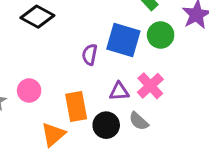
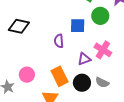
blue square: (123, 40) -> (78, 26), size x0.7
gray semicircle: (139, 121) -> (102, 82), moved

